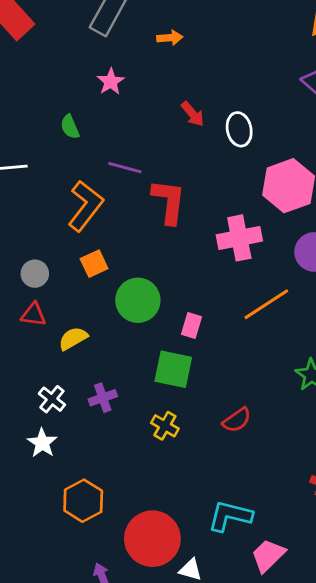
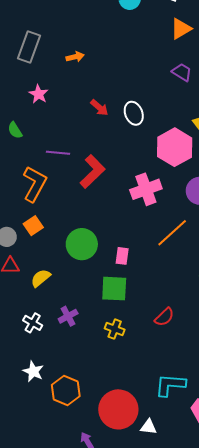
red L-shape: (169, 201) -> (92, 172), turned 48
orange square: (94, 264) -> (33, 226), moved
white star: (42, 443) -> (33, 371), moved

